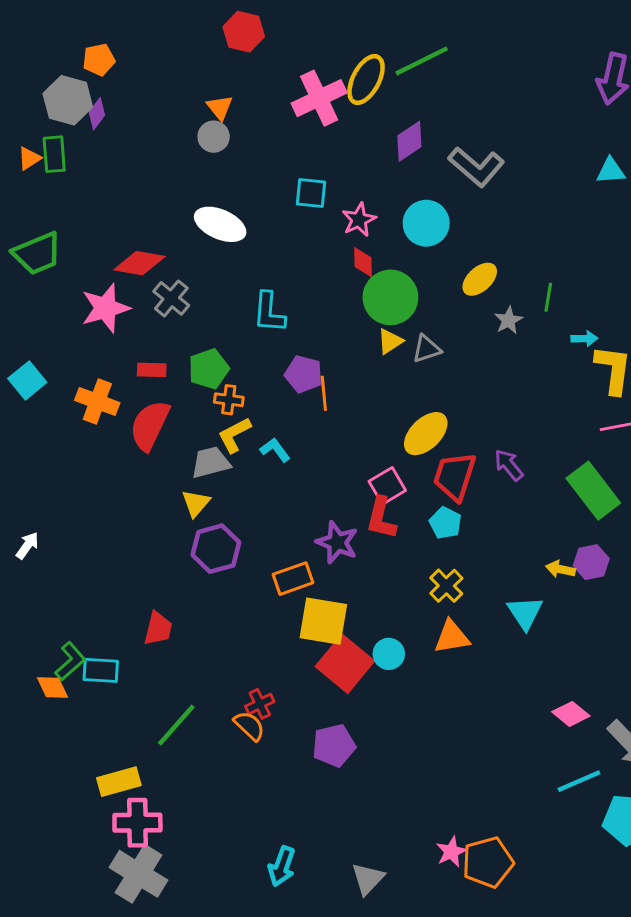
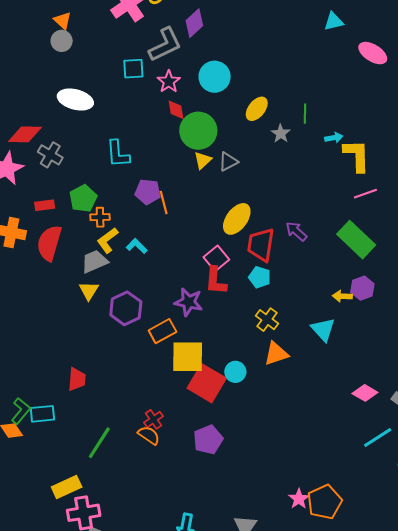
gray L-shape: (476, 167) -> (165, 45), moved, turned -57
purple hexagon: (216, 549) -> (126, 308), moved

